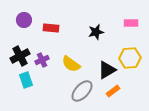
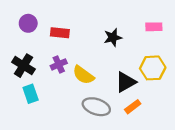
black cross: (20, 56) -> (23, 66), turned -30
purple cross: (42, 60) -> (59, 64), moved
gray ellipse: (82, 91) -> (96, 107), turned 65

